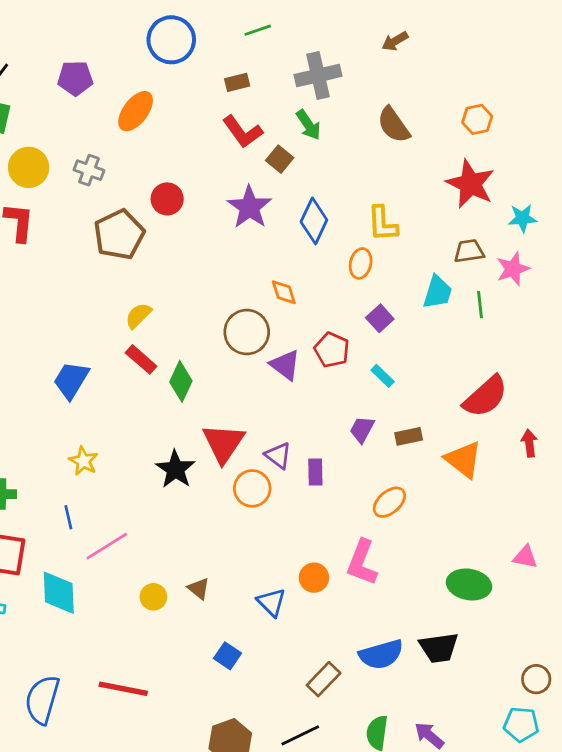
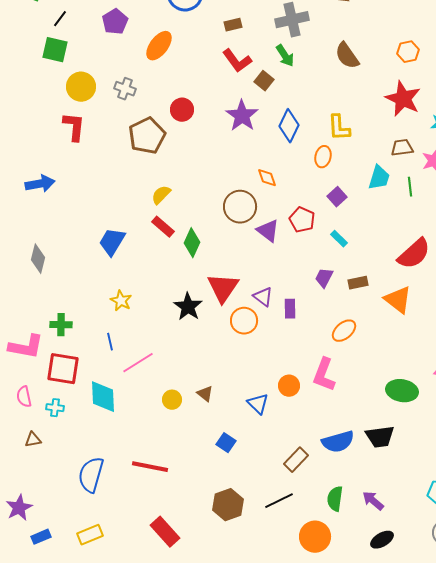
purple pentagon: (75, 78) -> (115, 22), turned -30

